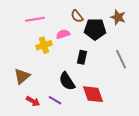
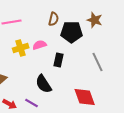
brown semicircle: (77, 16) -> (54, 19), turned -128
pink semicircle: (63, 34) -> (40, 45), moved
red diamond: (93, 94) -> (85, 97), moved

